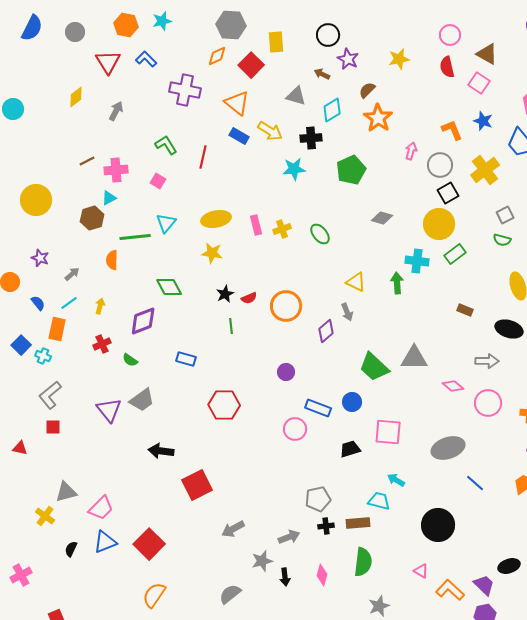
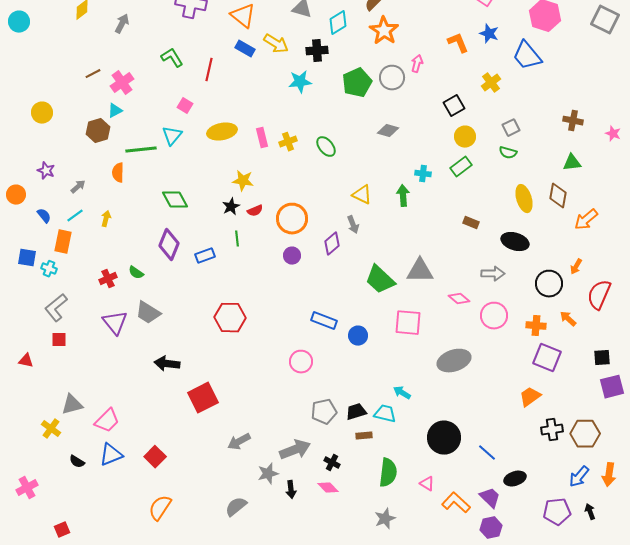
gray circle: (440, 165) -> (392, 78), moved
pink cross: (116, 170) -> (122, 83), turned -30
yellow cross: (485, 170) -> (491, 83), size x0.7
pink square: (158, 181) -> (185, 106), moved
yellow circle: (36, 200) -> (42, 113), size x0.7
yellow circle: (439, 224) -> (465, 137), moved, size x0.7
yellow star: (212, 253) -> (243, 181), moved
cyan cross: (417, 261) -> (423, 174), size x0.7
purple diamond: (143, 321) -> (169, 245), moved, turned -48
red cross: (102, 344) -> (108, 279), moved
blue square: (21, 345) -> (27, 258), turned -36
blue rectangle: (186, 359) -> (205, 256), moved, turned -36
purple circle: (286, 372) -> (292, 256), moved
gray trapezoid: (142, 400) -> (148, 313), turned 68
blue circle: (352, 402) -> (358, 336), moved
pink circle: (295, 429) -> (301, 362), moved
pink square: (388, 432) -> (408, 323), moved
black trapezoid: (350, 449) -> (356, 412), moved
blue line: (475, 483) -> (487, 453), moved
brown rectangle: (358, 523) -> (364, 436), size x0.7
black cross: (326, 526) -> (332, 463), moved, turned 35
gray arrow: (289, 537) -> (295, 450), size x1.4
red square: (149, 544) -> (155, 457), size x0.7
black semicircle: (71, 549) -> (77, 462), turned -84
green semicircle: (363, 562) -> (388, 473), moved
pink diamond: (322, 575) -> (328, 488), turned -60

